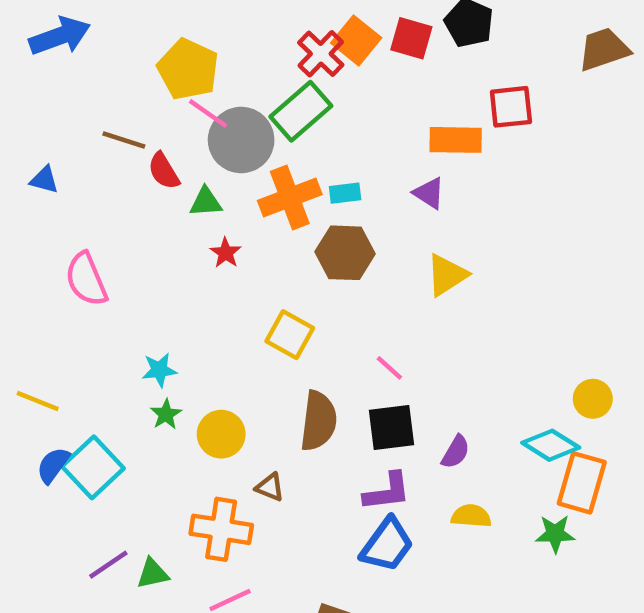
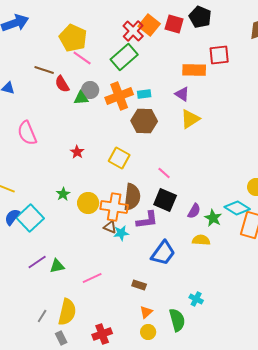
gray circle: (241, 140) -> (90, 90), moved, size x0.6
red star: (226, 253) -> (77, 152), moved
yellow triangle: (447, 275) -> (190, 119), moved
cyan star: (159, 370) -> (121, 233), moved
black square: (391, 428) -> (165, 200), turned 30
purple L-shape: (387, 492) -> (147, 220), moved
orange cross: (221, 529) -> (114, 207), moved
green star: (555, 534) -> (213, 218), moved, turned 30

